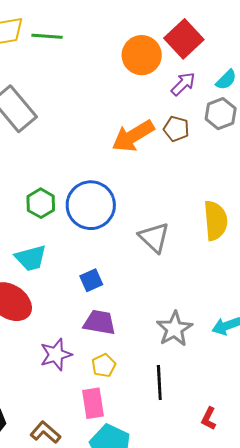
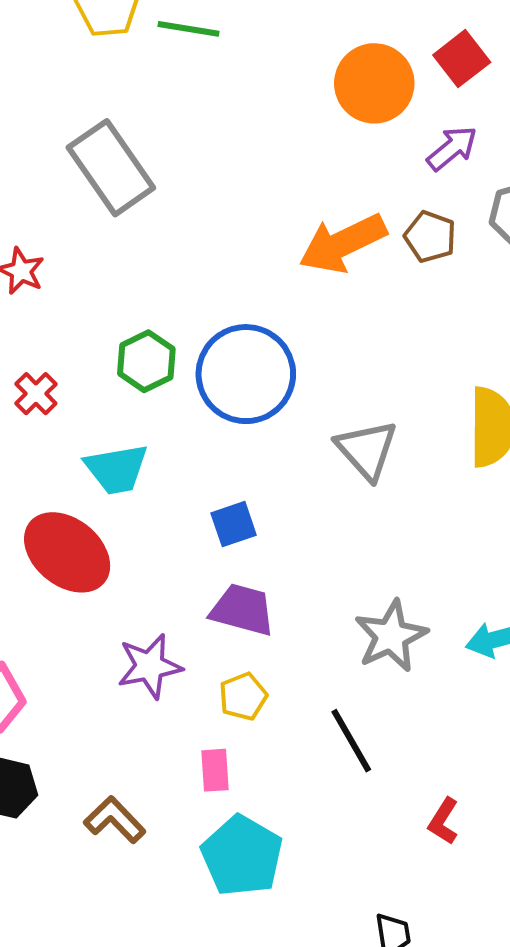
red square: (184, 39) -> (462, 59), size x0.7
black line: (159, 383) -> (351, 741), turned -32
pink rectangle: (93, 403) -> (215, 770), size x0.7

